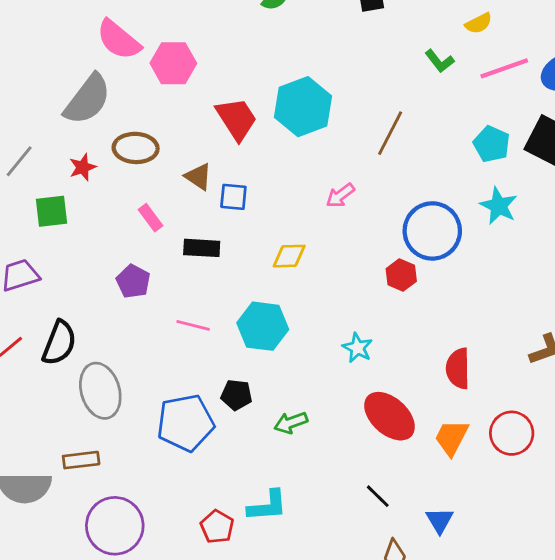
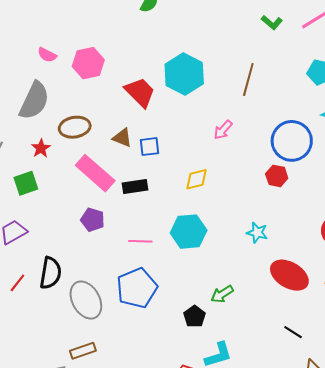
pink semicircle: (119, 40) -> (47, 55), size x0.6
pink rectangle: (150, 218) -> (95, 173), size x2.0
black pentagon: (236, 395) -> (195, 316), moved, turned -30
blue pentagon: (185, 423) -> (137, 288), moved

